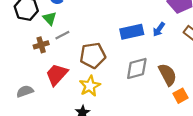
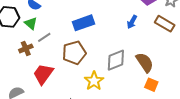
blue rectangle: (132, 32) -> (83, 23), moved
yellow star: (90, 86) -> (94, 81), moved
orange square: (181, 96) -> (151, 85), moved, turned -32

